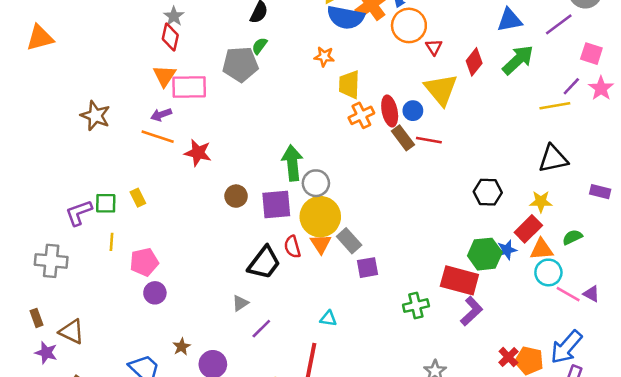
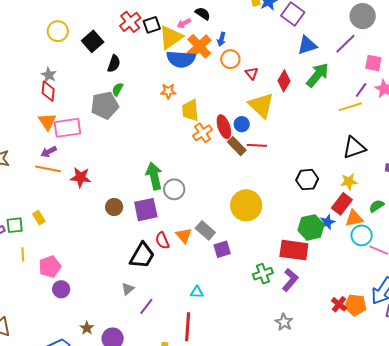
orange circle: (409, 25) -> (230, 59), size x0.7
yellow circle: (320, 217) -> (246, 205), moved
purple L-shape: (472, 311) -> (290, 280), moved

